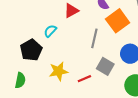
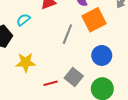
gray square: (105, 66) -> (74, 77), moved
red line: (84, 79) -> (51, 83), moved

